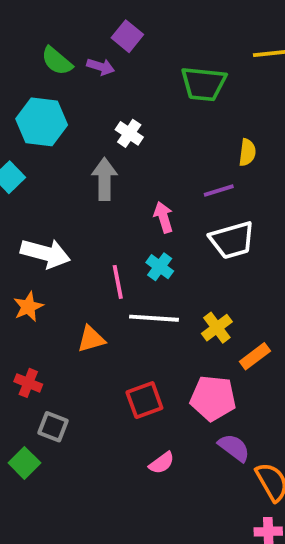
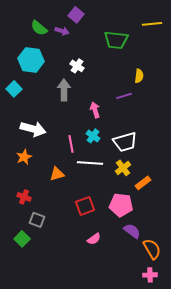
white trapezoid: (232, 240) -> (125, 142), moved

